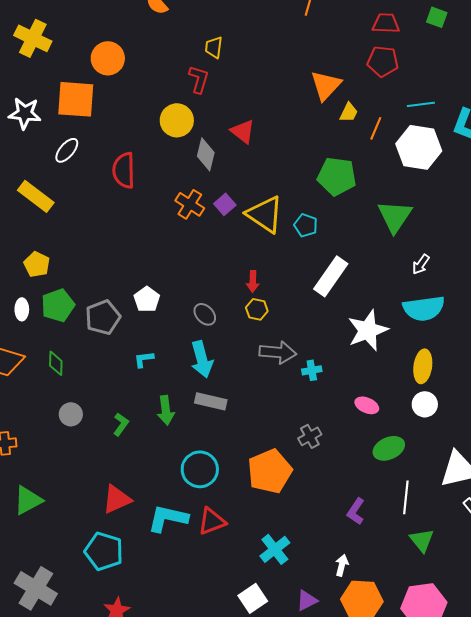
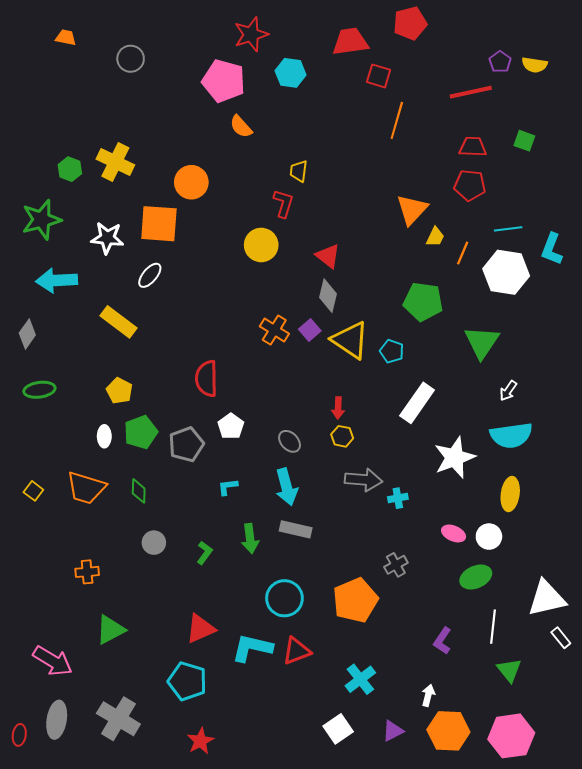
gray diamond: (206, 154) -> (328, 296), moved
red semicircle: (124, 170) -> (207, 379), moved
white circle: (425, 404) -> (489, 537), moved

